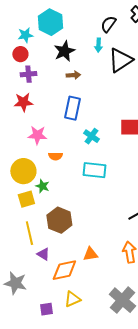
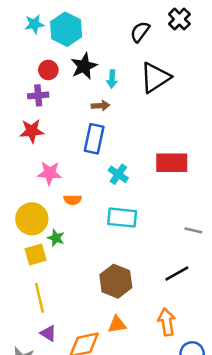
cyan star: (25, 35) -> (34, 24), moved
cyan arrow: (98, 45) -> (112, 79), moved
red circle: (20, 54) -> (48, 70), moved
brown arrow: (73, 75) -> (101, 106), moved
brown hexagon: (59, 220) -> (116, 281), moved
purple triangle: (43, 254) -> (48, 333), moved

